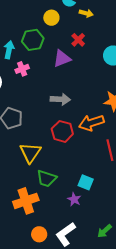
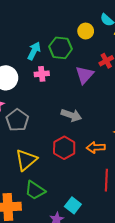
purple triangle: (62, 59) -> (85, 75), turned -42
orange arrow: (91, 123) -> (96, 147), size x0.7

